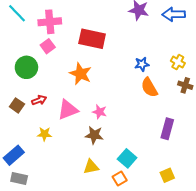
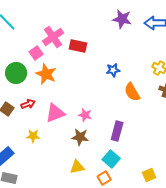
pink cross: (50, 22) -> (53, 37), moved, turned -30
red rectangle: (92, 39) -> (78, 46), size x0.7
blue star: (142, 64) -> (113, 70), moved
orange star: (80, 74) -> (46, 74), moved
purple rectangle: (167, 129) -> (117, 131), moved

